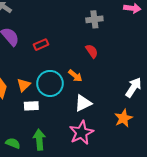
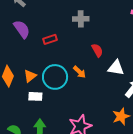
gray cross: (94, 19) -> (81, 19), moved
white triangle: (83, 103) -> (116, 68), moved, turned 30

